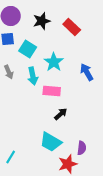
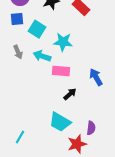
cyan star: (54, 62) -> (63, 42), turned -30
blue arrow: (87, 72) -> (96, 77), moved
cyan arrow: (33, 76) -> (42, 56), turned 120

